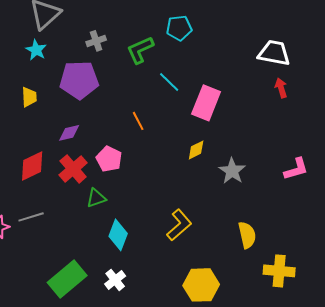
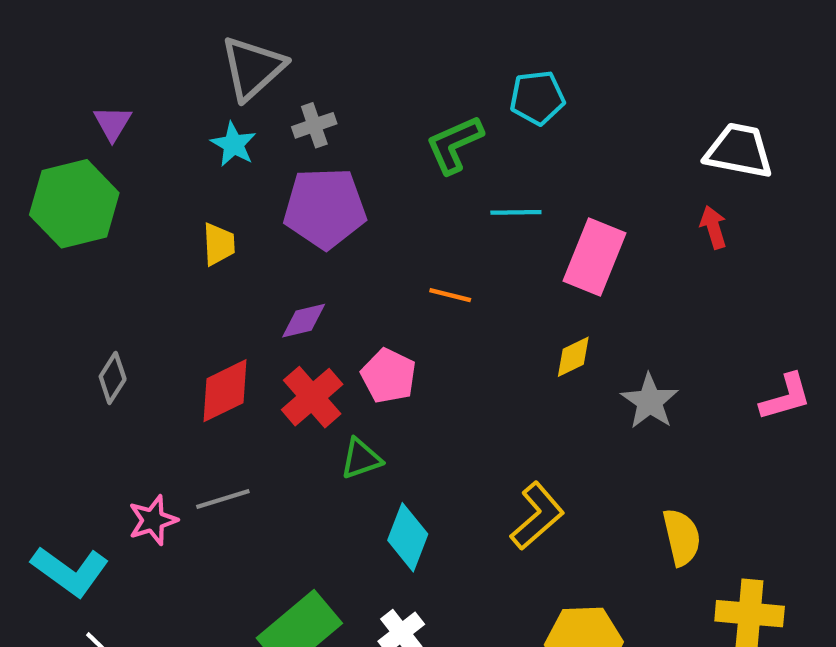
gray cross: (96, 41) -> (314, 125), moved
cyan line: (169, 82) -> (516, 212), turned -45
red arrow: (281, 88) -> (713, 227), moved
orange line: (138, 121) -> (450, 295), turned -48

